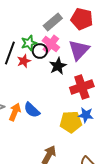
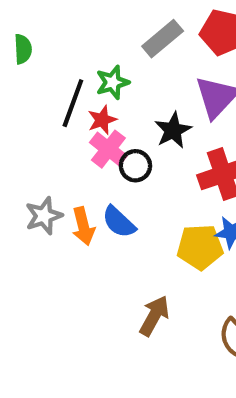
pink cross: (51, 44) -> (108, 149), moved
black circle: (40, 51) -> (135, 166), moved
orange arrow: (15, 112) -> (83, 226), turned 144

